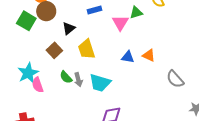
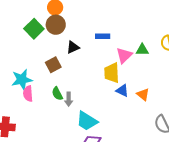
yellow trapezoid: (86, 49) -> (112, 73), moved
cyan trapezoid: (100, 83) -> (87, 121), moved

